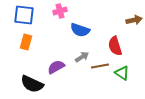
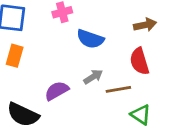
brown arrow: (134, 20) -> (145, 25), moved
green triangle: (122, 73) -> (141, 115), moved

